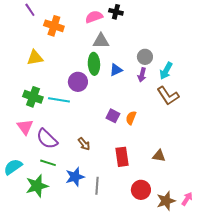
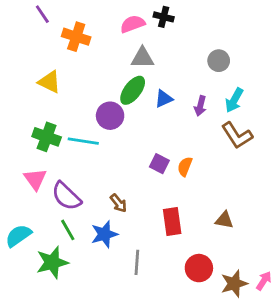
gray circle: (145, 57) -> (219, 61), moved
yellow triangle: (35, 58) -> (49, 82), turned 36
green ellipse: (94, 64) -> (133, 90), turned 40
green line: (48, 163) -> (68, 230), turned 42
blue star: (75, 177) -> (104, 234), moved

